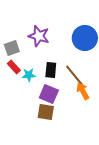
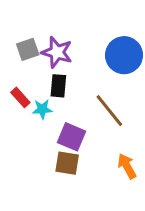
gray square: (12, 48) -> (28, 49), moved
black rectangle: (51, 70) -> (58, 86), moved
orange arrow: (83, 91) -> (127, 166), moved

